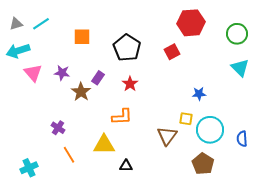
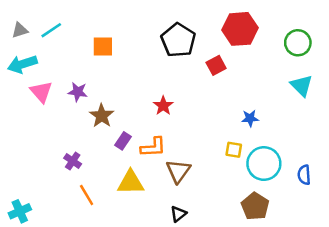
black pentagon: (127, 48) -> (178, 40), moved
purple rectangle: (98, 78) -> (123, 141), moved
brown triangle: (167, 136) -> (178, 171), moved
black triangle: (126, 166) -> (178, 214), moved, turned -40
cyan cross: (29, 168) -> (20, 211), moved

